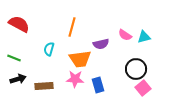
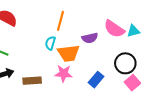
pink semicircle: (125, 35) -> (114, 29), size x1.5
cyan semicircle: (49, 49) -> (50, 43), moved
blue rectangle: (98, 85) -> (96, 80), moved, turned 56

